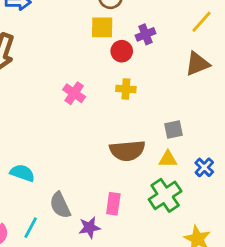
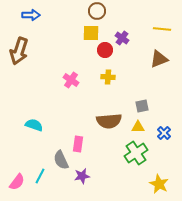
yellow line: (201, 22) -> (162, 29), turned 54
purple cross: (145, 34) -> (122, 38), turned -32
cyan semicircle: (22, 173) -> (34, 125), moved
pink rectangle: (113, 204) -> (78, 144), moved

